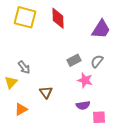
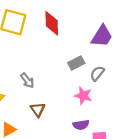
gray rectangle: (74, 60) -> (76, 63), moved
gray arrow: (24, 67) -> (27, 80), moved

